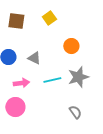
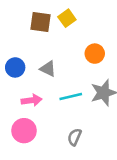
brown square: (16, 21) -> (40, 22), moved
gray semicircle: (75, 112) -> (75, 137), moved, turned -120

